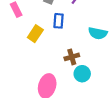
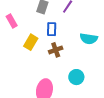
brown cross: (72, 57) -> (56, 50), moved

